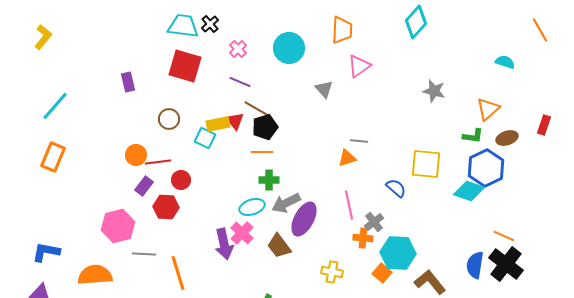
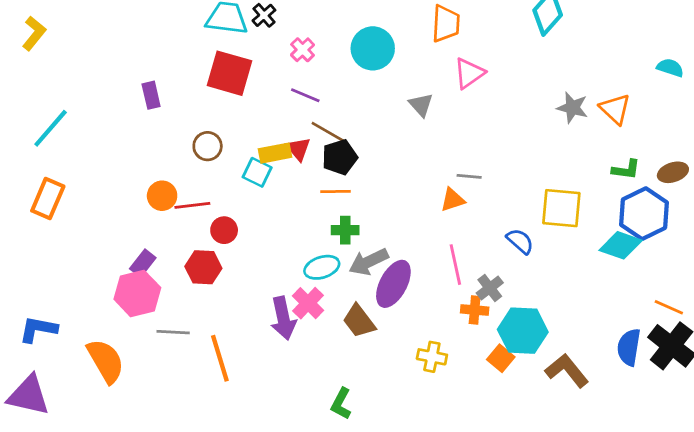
orange triangle: (488, 109) -> (615, 109), moved, turned -35
purple rectangle: (144, 186) -> (143, 263), moved
orange semicircle: (95, 275) -> (106, 361), turned 64

